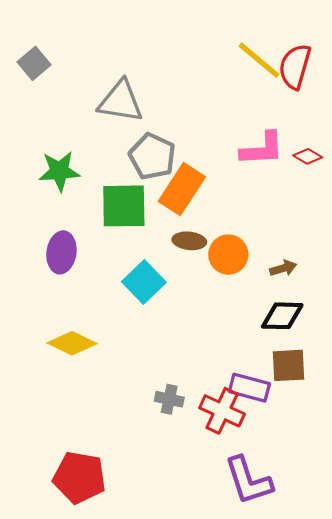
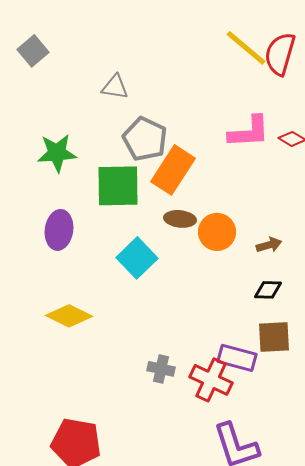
gray triangle: (121, 101) -> (115, 87), size x0.6
black diamond: (282, 316) -> (268, 290), size x0.7

